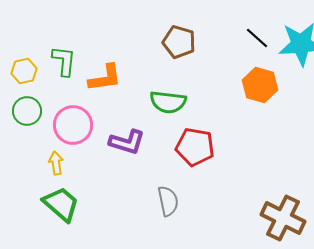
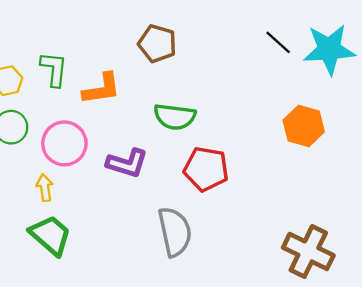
brown pentagon: (179, 42) -> (157, 44), moved
orange hexagon: (260, 85) -> (304, 126), moved
gray semicircle: (168, 201) -> (175, 232), size x1.4

